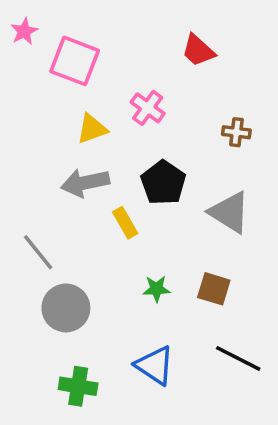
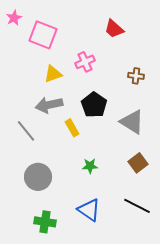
pink cross: (148, 108) -> (85, 62), turned 30
gray line: (38, 252) -> (26, 131), moved
brown square: (214, 289) -> (138, 163), moved, turned 36

